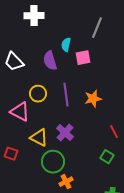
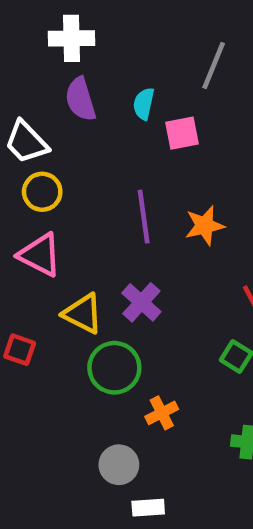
purple semicircle: (50, 61) -> (81, 99), moved
yellow circle: (38, 94) -> (42, 192), moved
orange cross: (66, 182) -> (162, 413), moved

